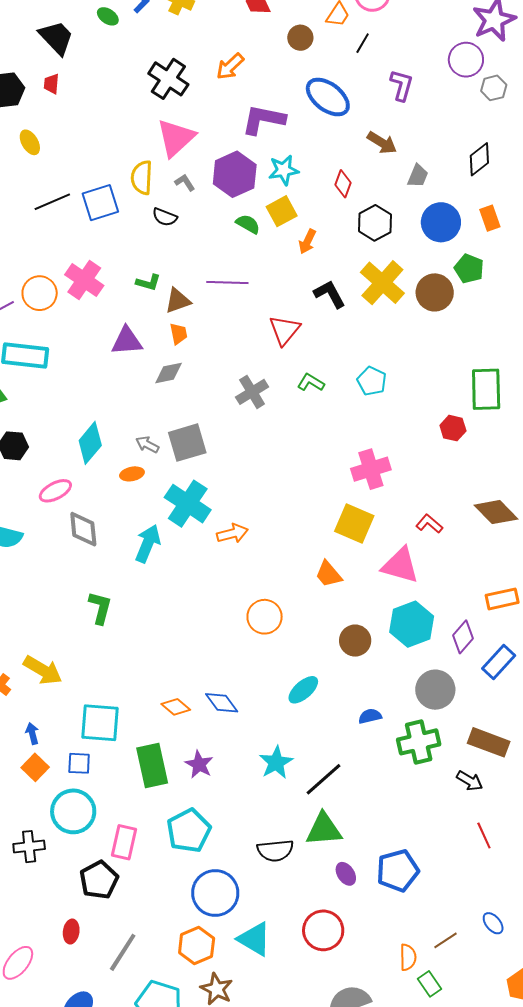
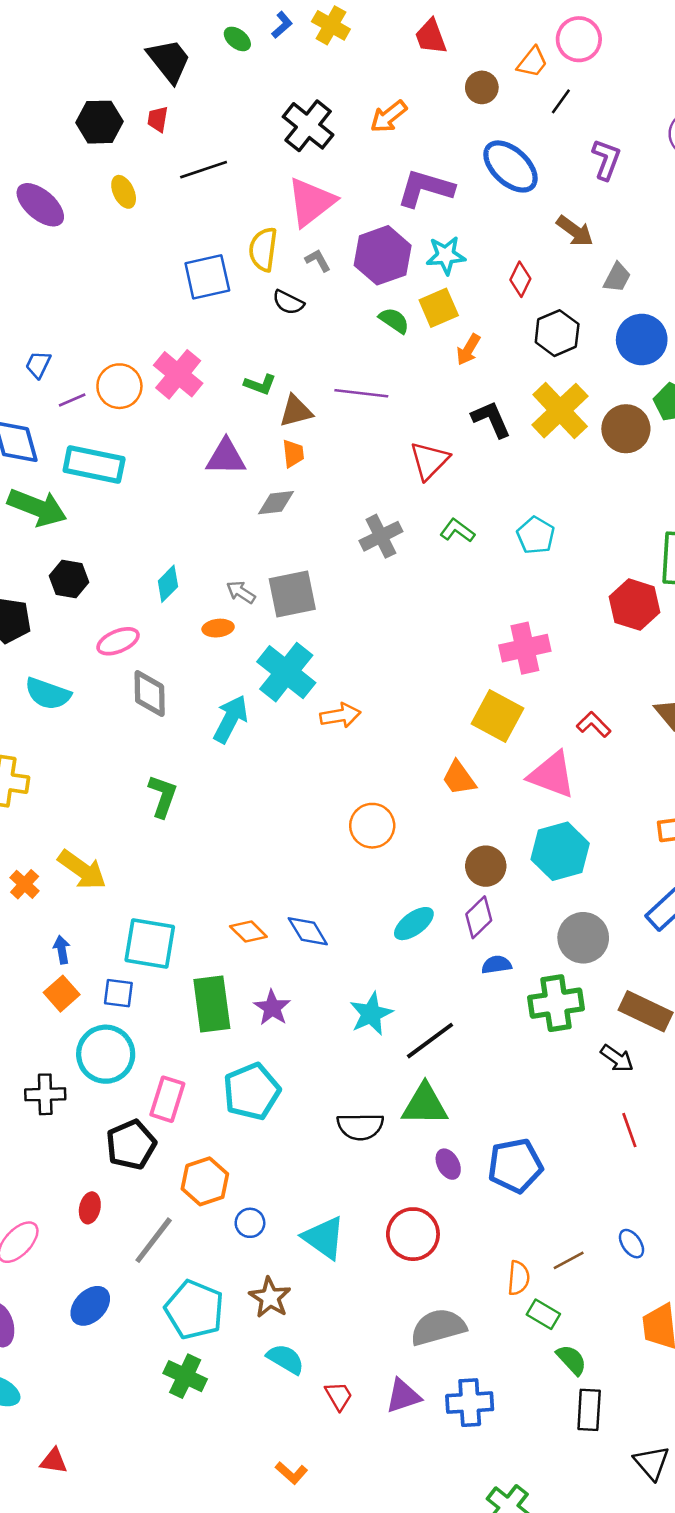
black line: (52, 202) -> (204, 170), moved
red hexagon: (453, 428) -> (634, 605), size x1.5
cyan diamond: (90, 443) -> (168, 584), size x0.7
purple diamond: (463, 637) -> (479, 917), moved
blue circle: (215, 893) -> (250, 1223), moved, size x0.5
orange hexagon: (197, 945) -> (205, 1181), moved
green rectangle: (430, 984) -> (543, 1314), turned -30

